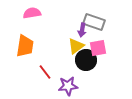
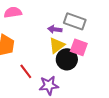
purple arrow: (82, 30) -> (55, 29), moved, turned 88
pink square: (98, 48) -> (79, 47), turned 30

